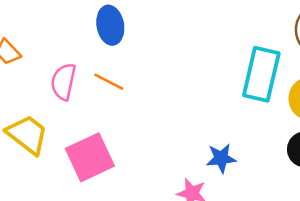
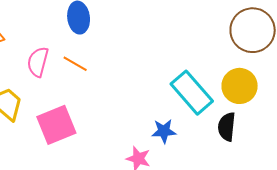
cyan rectangle: (261, 74) -> (192, 93), moved, turned -57

